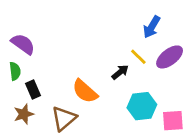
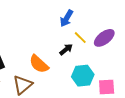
blue arrow: (152, 27) -> (67, 18), moved

